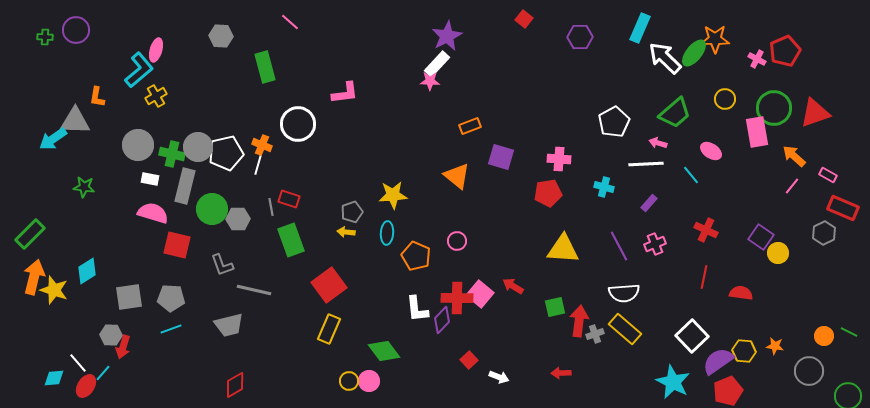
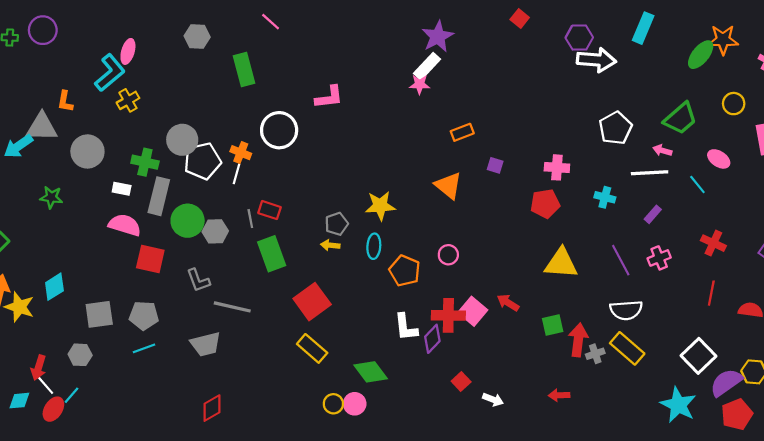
white arrow: (665, 58) -> (596, 60), moved, turned 141
gray circle: (138, 145) -> (87, 151), moved
gray circle: (198, 147) -> (182, 140), moved
purple square: (501, 157) -> (495, 165), size x0.6
yellow rectangle: (329, 329) -> (312, 348), turned -72
red arrow: (123, 347) -> (39, 368), moved

